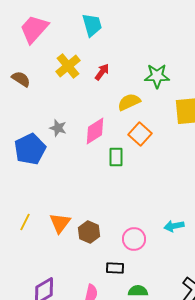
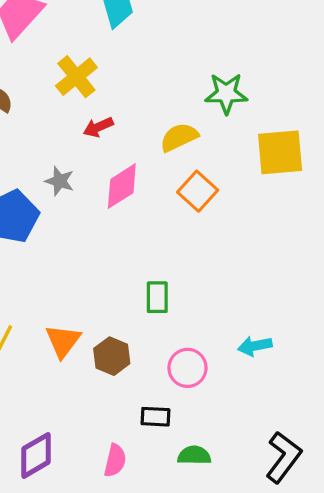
red arrow: (102, 72) -> (98, 127), moved, turned -150
green rectangle: (116, 157) -> (157, 297), moved

